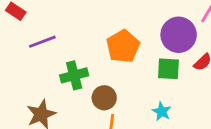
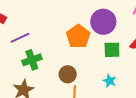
purple circle: (179, 35) -> (103, 22), moved
green cross: (74, 75) -> (32, 60), moved

